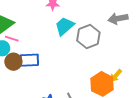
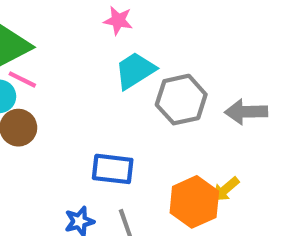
gray arrow: (118, 19) -> (246, 112), moved
blue rectangle: (29, 60) -> (113, 169), moved

